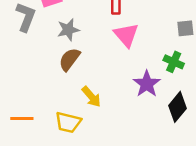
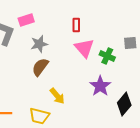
green cross: (174, 62) -> (107, 56), moved

